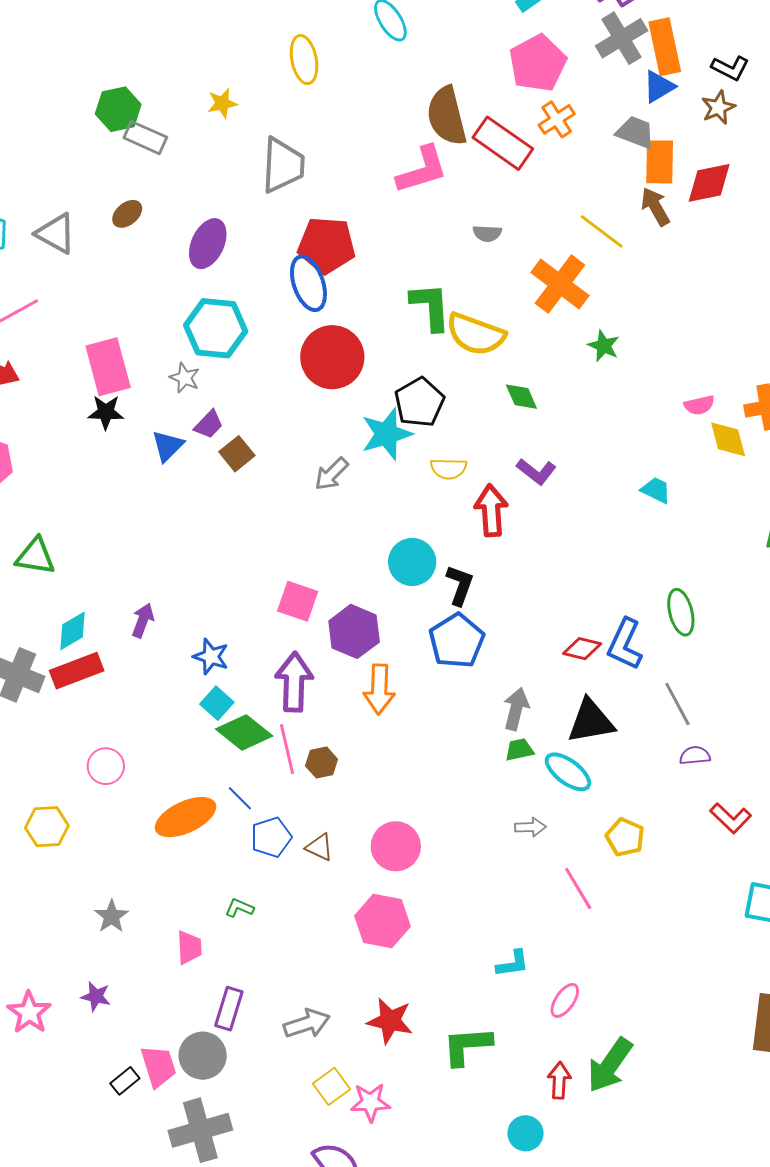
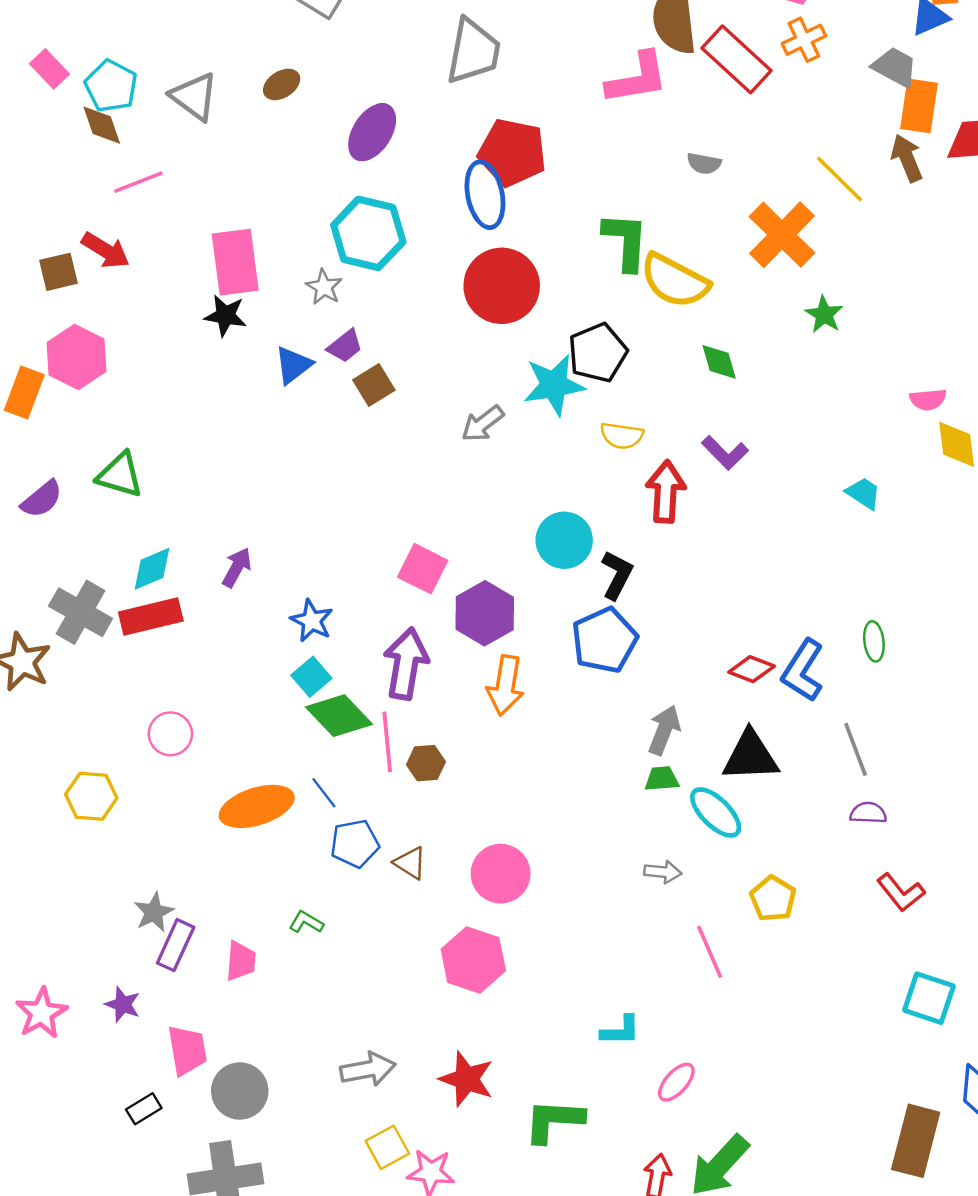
green ellipse: (681, 612) -> (874, 641), size x0.7
purple rectangle: (229, 1009) -> (176, 945), moved
pink trapezoid: (158, 1066) -> (187, 1050), moved

